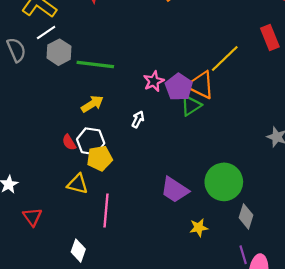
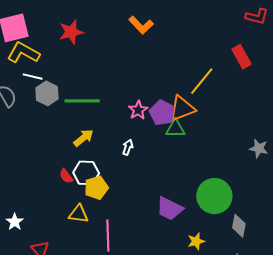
white line: (46, 33) -> (33, 77), turned 54
orange triangle: (201, 85) -> (182, 108), turned -40
green triangle: (191, 106) -> (175, 129), turned 40

